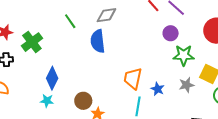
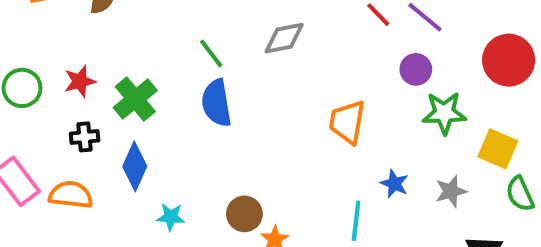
blue semicircle: (98, 41) -> (217, 103), moved
blue diamond: (52, 78) -> (135, 166), moved
orange trapezoid: (133, 78) -> (347, 122), moved
gray star: (186, 85) -> (451, 191), moved

